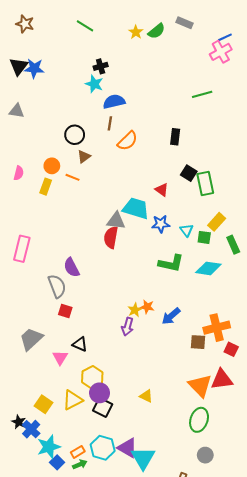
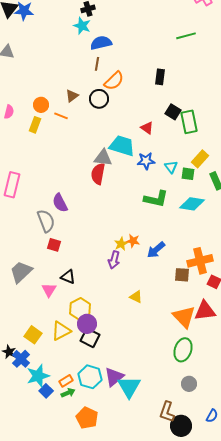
black circle: (75, 135) -> (99, 99), moved
yellow triangle: (146, 396) -> (136, 297), moved
purple triangle: (128, 448) -> (114, 377), turned 50

